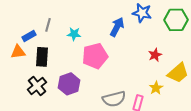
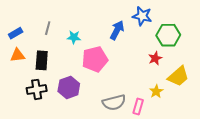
green hexagon: (176, 20) -> (168, 35), moved
blue rectangle: (29, 36) -> (16, 33), moved
black cross: (37, 86) -> (37, 89), turned 30

